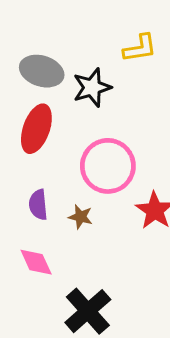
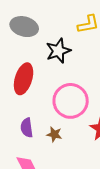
gray ellipse: (42, 71) -> (24, 27), moved

